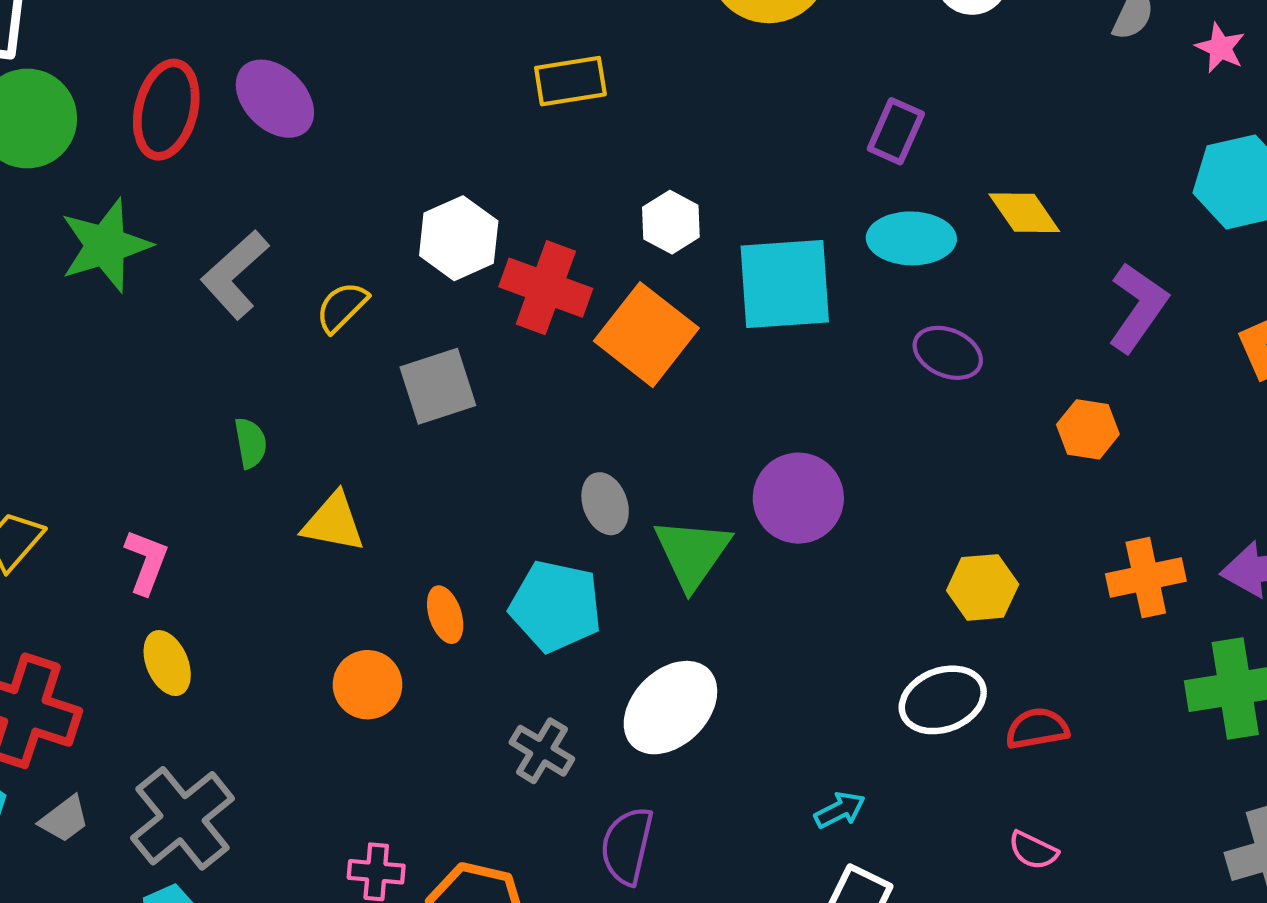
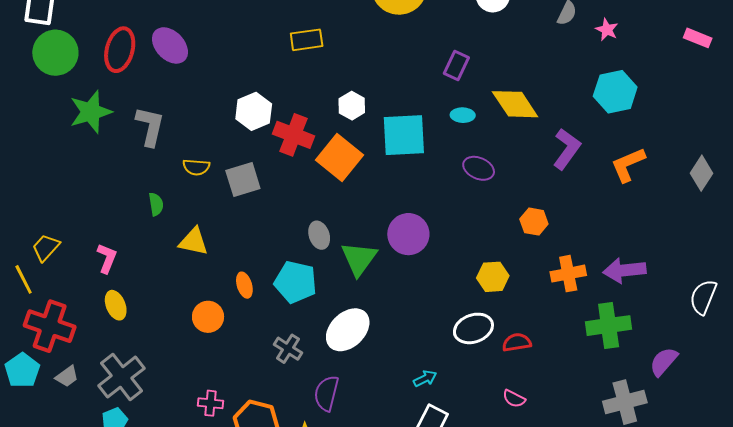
yellow diamond: (1024, 213) -> (515, 104), size x1.4
cyan ellipse: (911, 238) -> (463, 115), size x0.6
gray L-shape: (235, 275) -> (150, 126), turned 144
yellow semicircle: (342, 307) -> (196, 167), moved, turned -132
orange hexagon: (1088, 429) -> (534, 222), moved

